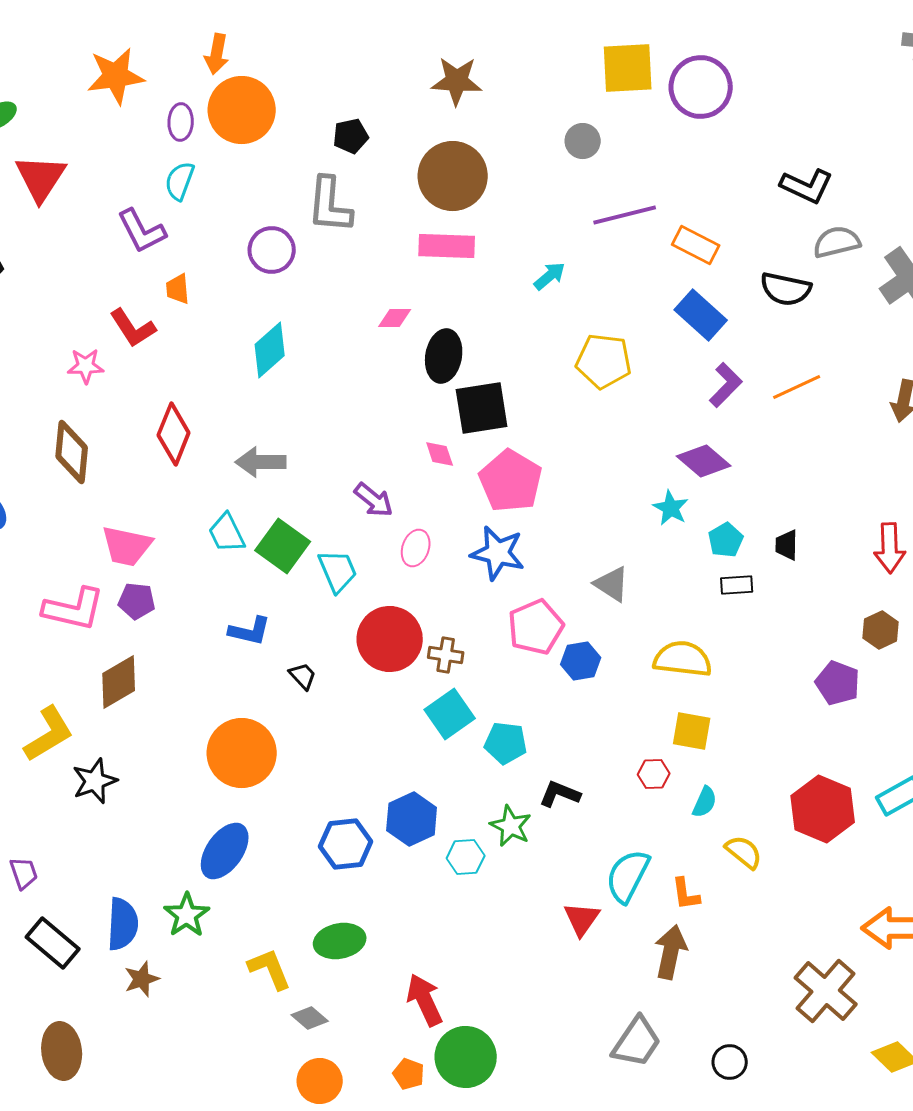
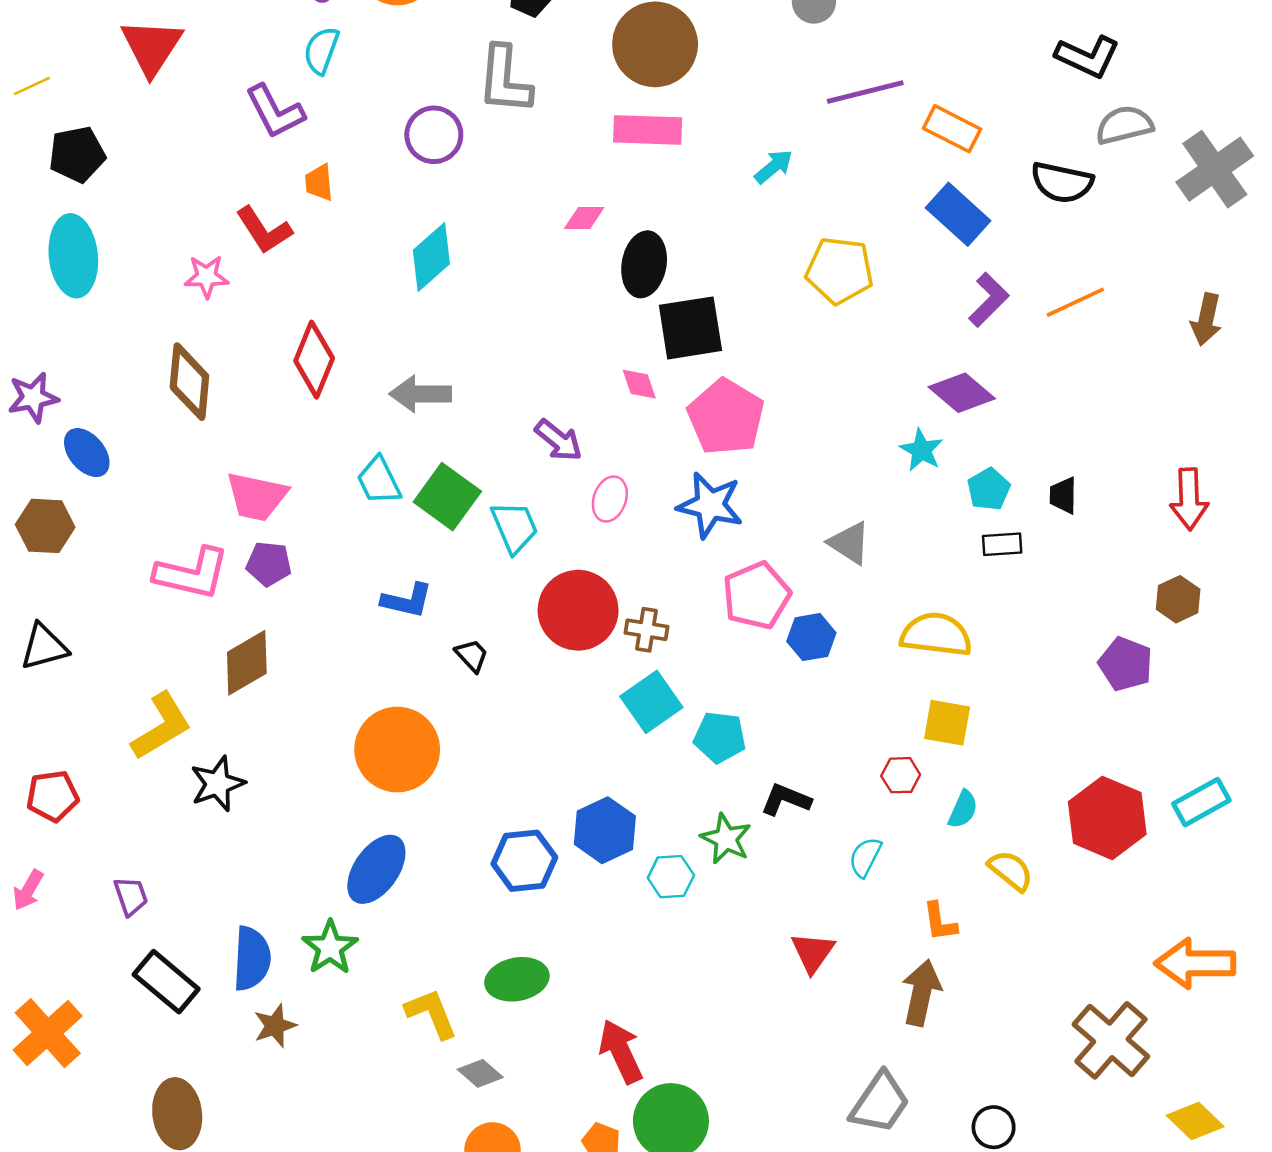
cyan semicircle: (628, 876) -> (865, 857), moved, size x0.6

